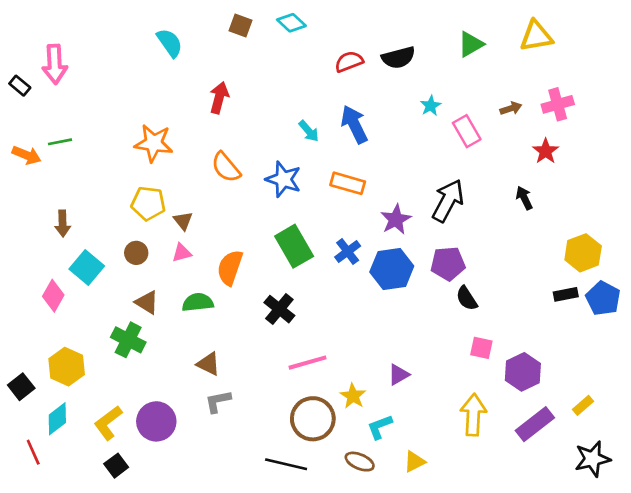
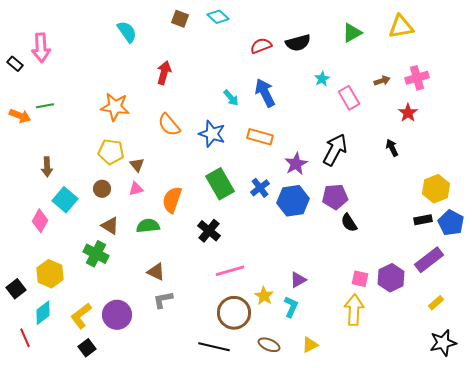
pink square: (481, 348) -> (360, 279), moved
purple rectangle: (535, 424) -> (429, 260), moved
cyan L-shape: (380, 427) -> (291, 307), moved, turned 135

